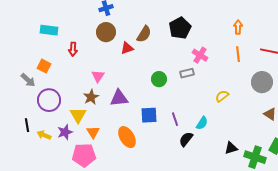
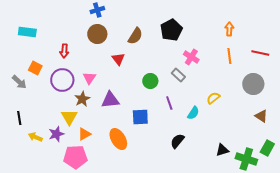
cyan rectangle: (49, 30) -> (27, 32), moved
red triangle: (127, 48) -> (118, 59), moved, turned -48
gray rectangle: (187, 73) -> (178, 75), turned 56
purple circle: (49, 100) -> (62, 80), moved
purple line: (175, 119) -> (169, 103), moved
cyan semicircle: (202, 123) -> (193, 113), moved
black line: (27, 125) -> (19, 118), moved
orange triangle: (93, 132) -> (84, 134), turned 32

